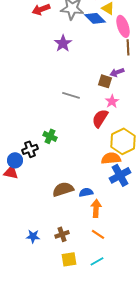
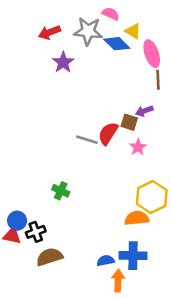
purple star: (63, 43) -> (63, 62), moved
red semicircle: (100, 118) -> (108, 133), moved
black cross: (30, 149) -> (36, 232), moved
blue cross: (120, 175) -> (133, 256), moved, turned 30
brown semicircle: (63, 189) -> (49, 257), moved

